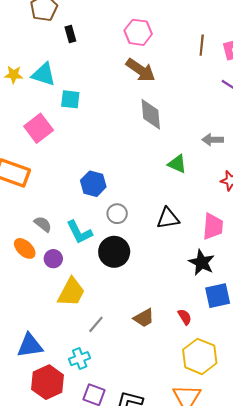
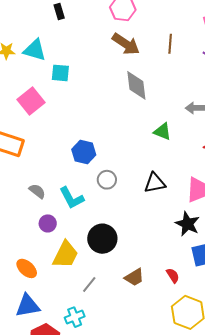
brown line: (202, 45) -> (170, 44), moved
orange ellipse: (25, 248) -> (27, 268), moved
black circle: (114, 252) -> (102, 239), moved

